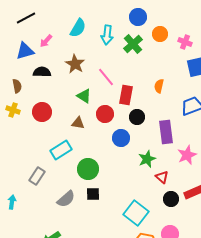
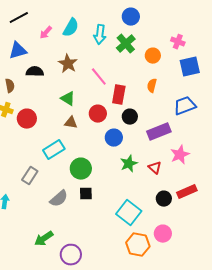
orange circle: (160, 34) -> (153, 56), moved
pink arrow: (46, 41) -> (46, 33), moved
green triangle: (84, 96) -> (68, 99), moved
red circle: (42, 112) -> (27, 119), moved
purple rectangle: (166, 132) -> (159, 132), turned 75
green star: (147, 159) -> (129, 164), moved
red triangle: (162, 177) -> (155, 168), moved

